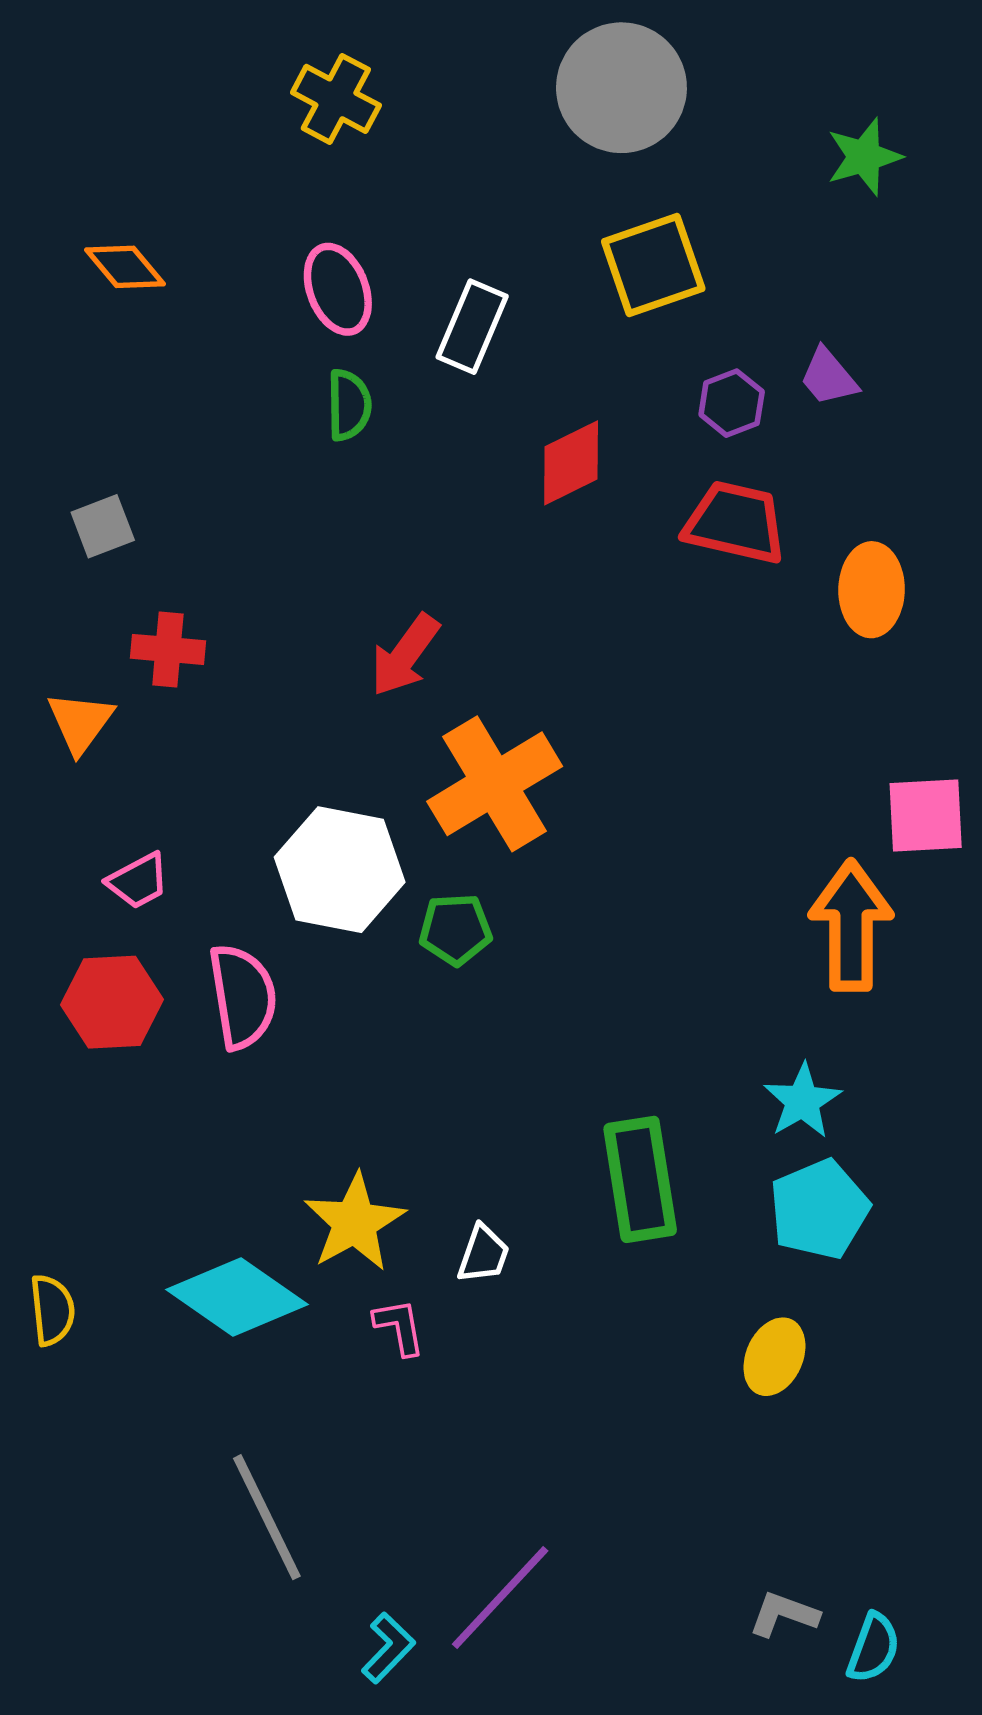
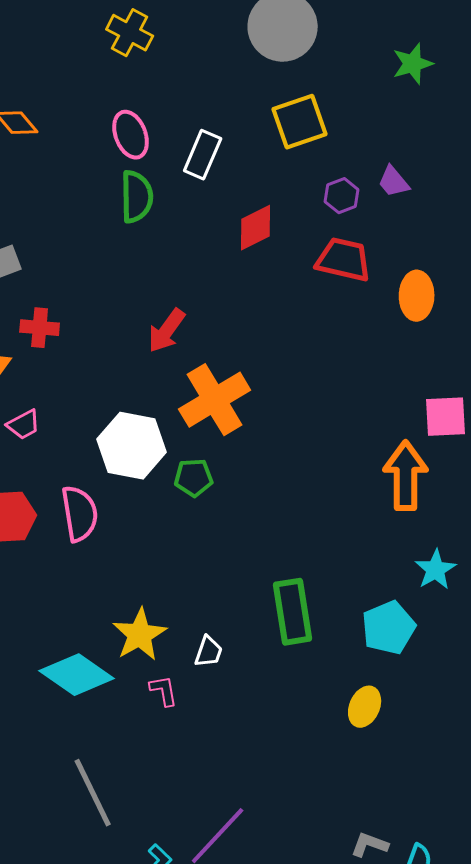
green semicircle: (349, 405) -> (137, 197), size x1.4
pink trapezoid: (138, 881) -> (24, 425), moved
cyan star: (802, 1101) -> (436, 570), moved

